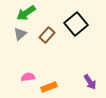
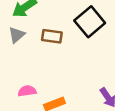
brown rectangle: (47, 35) -> (52, 36), turned 56

